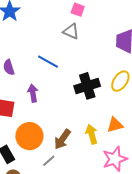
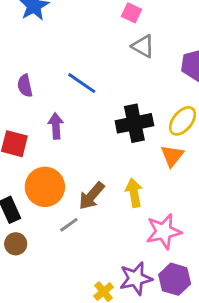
gray triangle: (71, 31) -> (143, 46), moved
orange triangle: (115, 125) -> (172, 156), moved, turned -42

